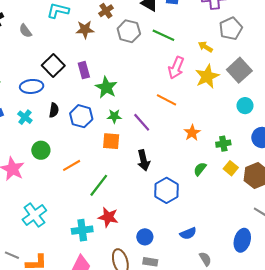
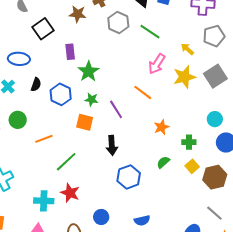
black square: (53, 66) -> (43, 29), moved
cyan circle: (245, 106) -> (215, 119), moved

